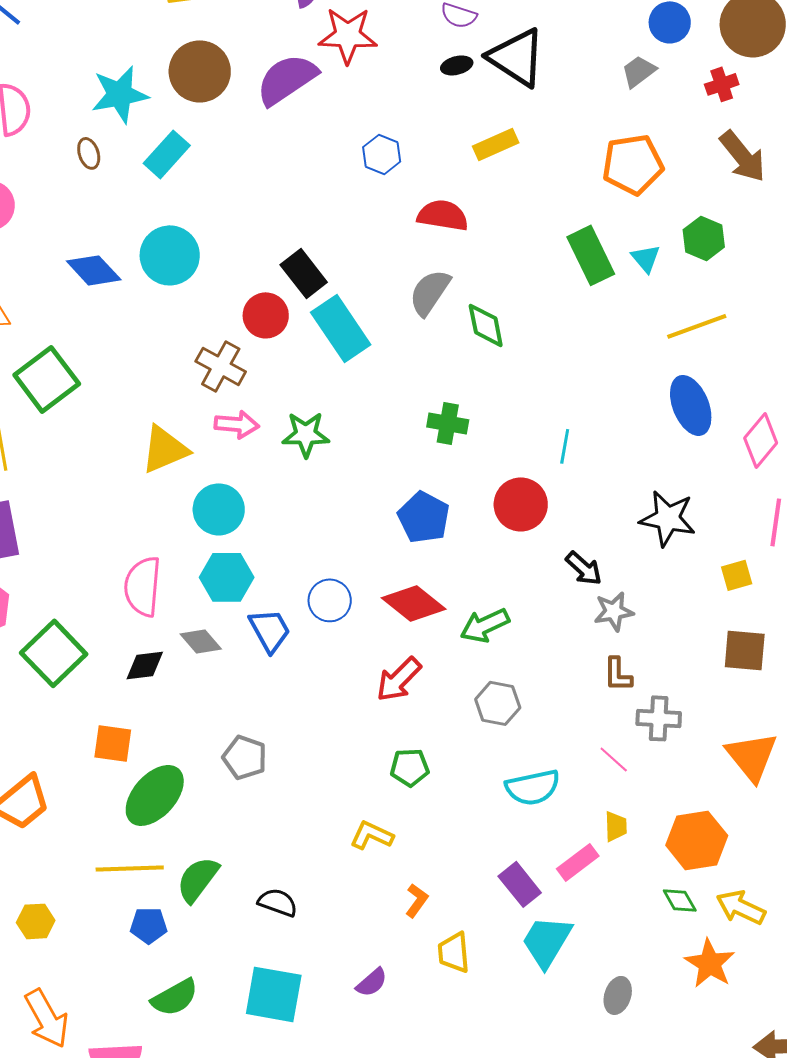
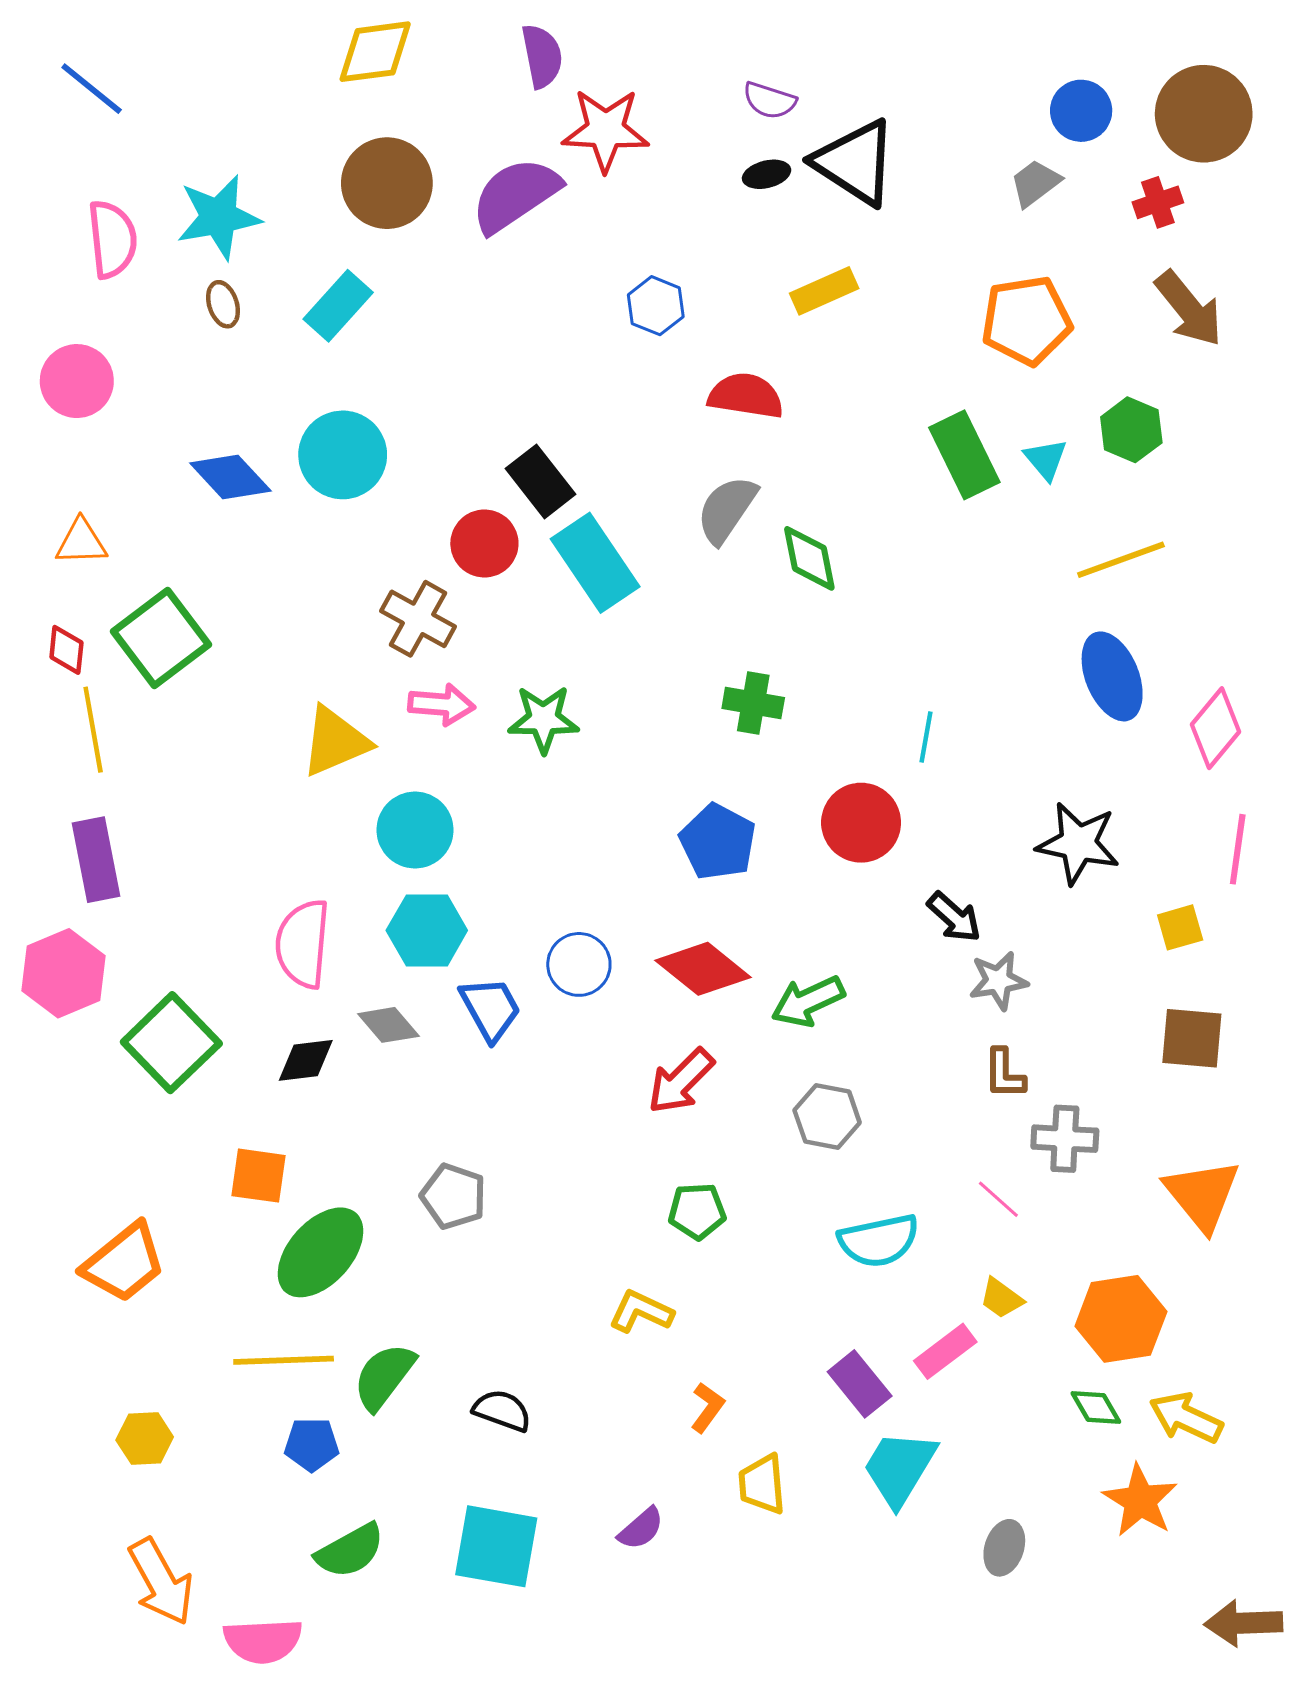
cyan star: (120, 94) -> (219, 217), moved
yellow trapezoid: (616, 826) -> (1001, 1298), turned 128

